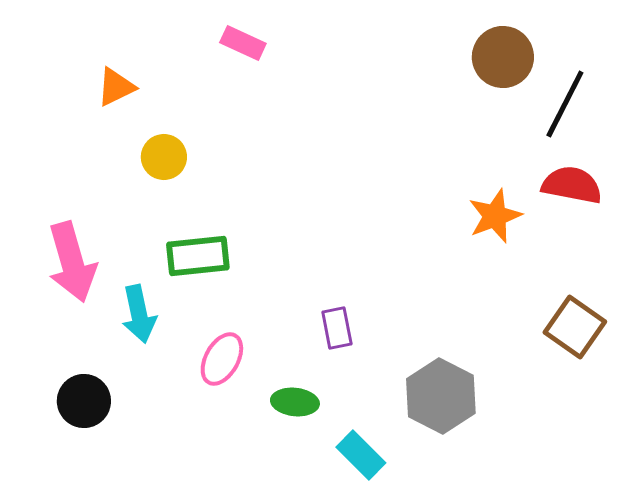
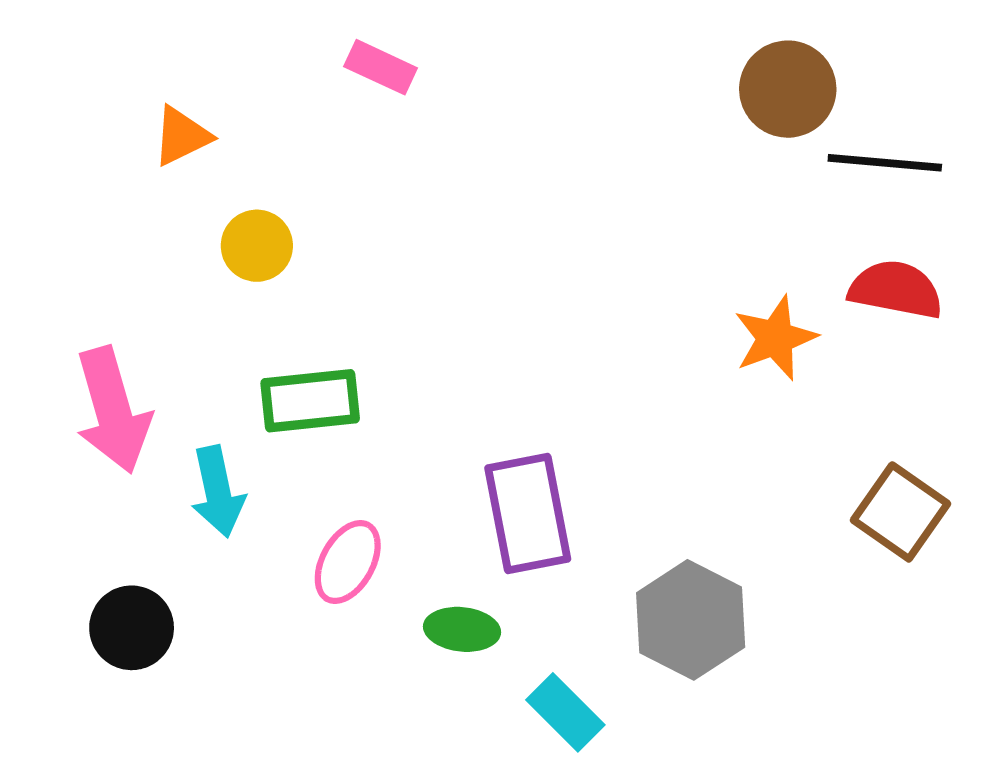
black line: (565, 104) -> (885, 163), turned 68
purple rectangle: (337, 328) -> (528, 513), size x1.8

